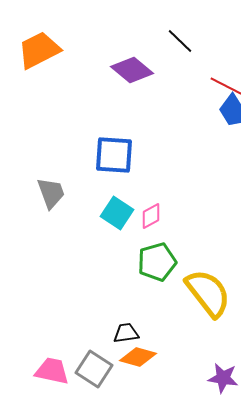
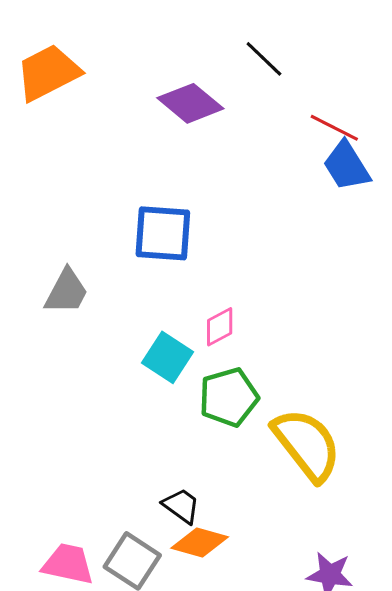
gray trapezoid: (51, 193) -> (66, 292), turned 48
cyan square: (117, 213) -> (168, 357), moved
black trapezoid: (126, 333) -> (181, 506), turned 44

